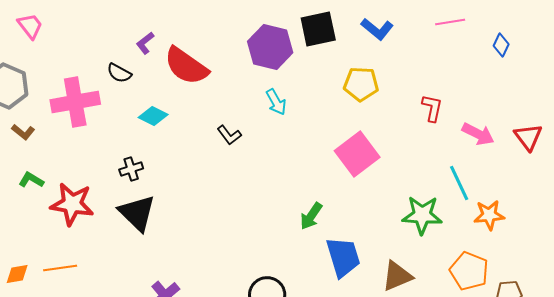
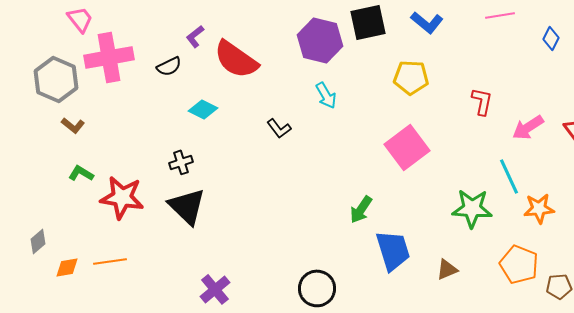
black semicircle: (119, 73) -> (169, 66), turned -55
pink cross: (75, 102) -> (109, 57), moved
pink arrow: (478, 134) -> (528, 127), turned 120
brown triangle: (397, 276) -> (447, 269), size x0.7

